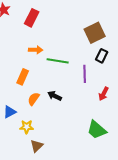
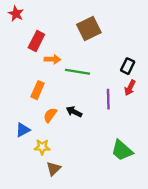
red rectangle: (32, 18) -> (36, 41), moved
brown square: (95, 33) -> (89, 28), moved
purple line: (85, 74) -> (108, 99), moved
red arrow: (104, 94) -> (130, 88), moved

